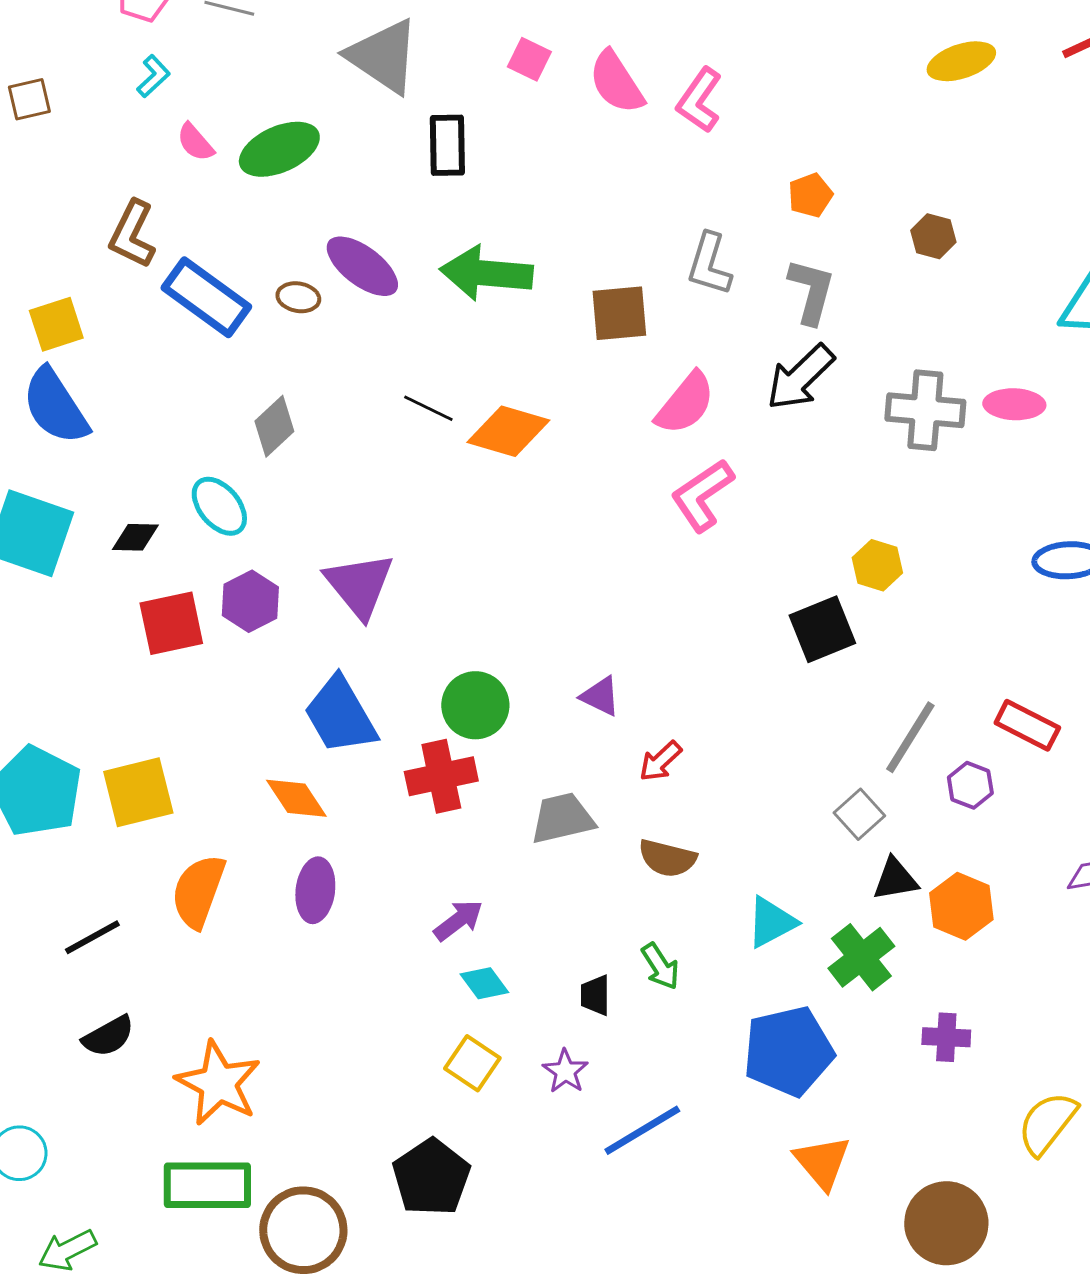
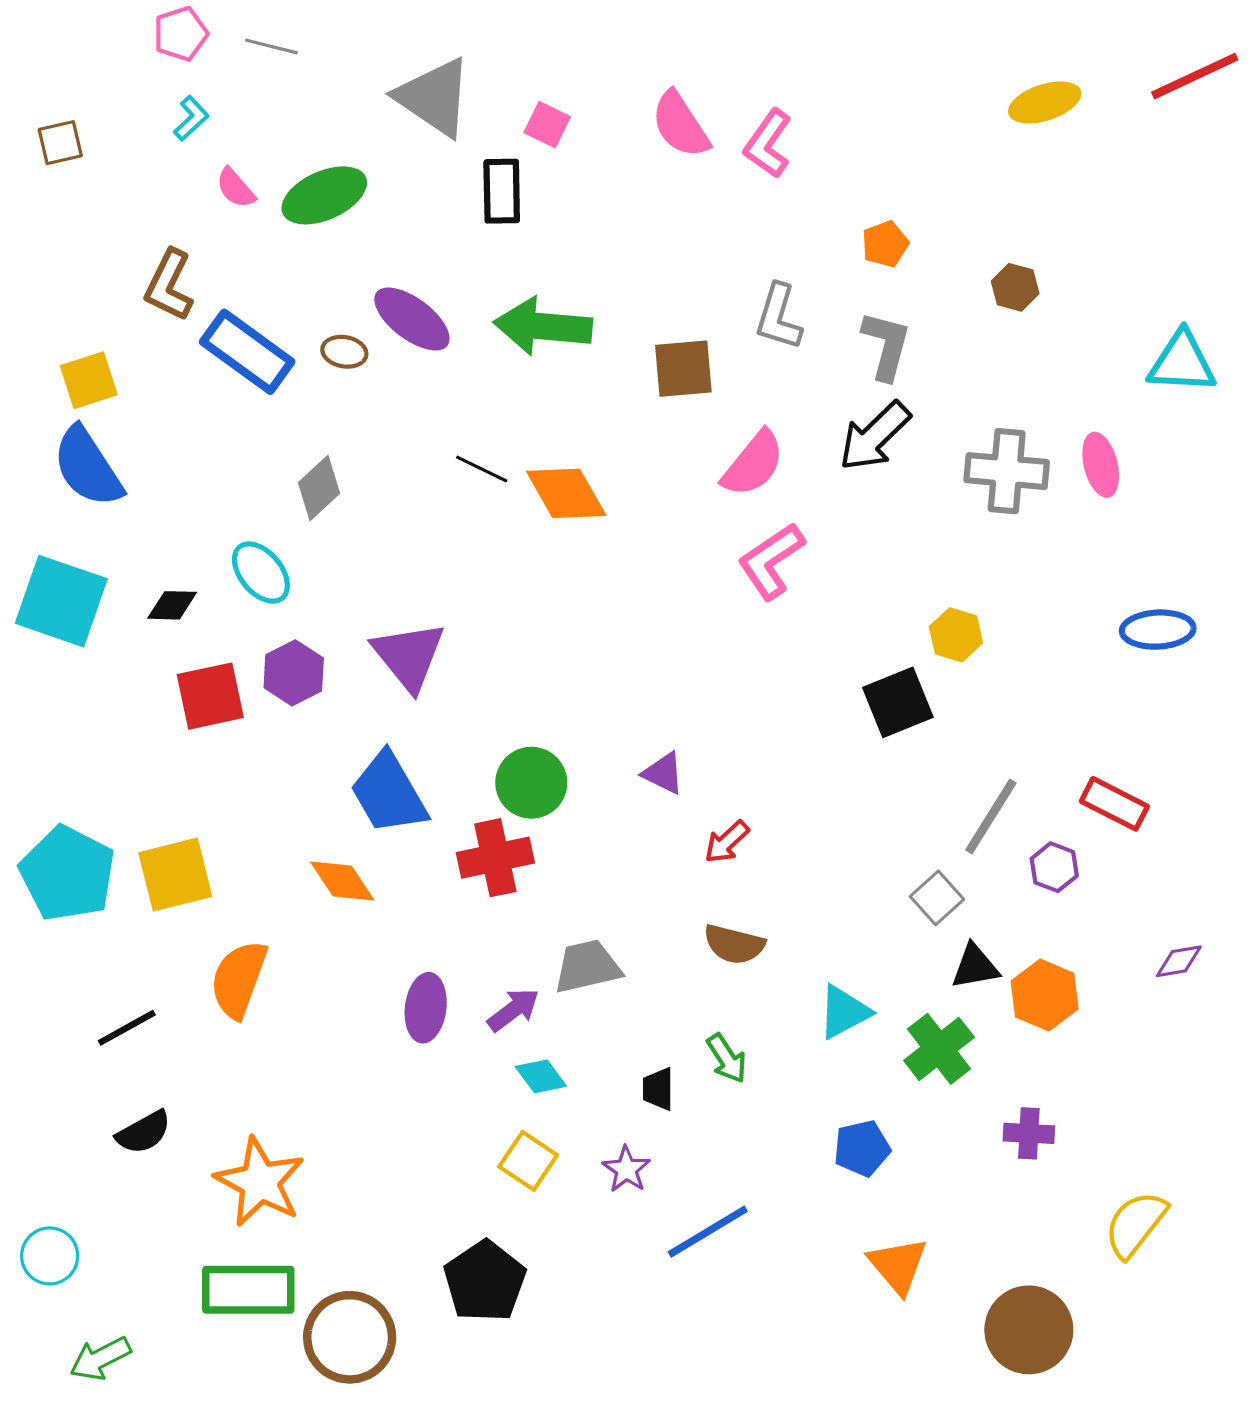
pink square: (529, 59) -> (547, 125), moved
pink ellipse: (1014, 404) -> (1101, 465), turned 74
orange diamond: (508, 431) -> (566, 493), turned 44
gray trapezoid: (562, 818) -> (587, 967), moved
purple ellipse: (315, 890) -> (426, 1008), moved
blue pentagon: (788, 1051) -> (862, 1148), size x0.6

